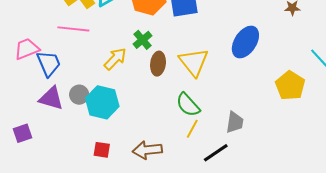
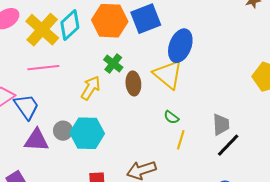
blue ellipse: (245, 42) -> (180, 46), moved
green semicircle: (188, 105) -> (171, 117), size x0.6
black line: (216, 153) -> (228, 145), moved

